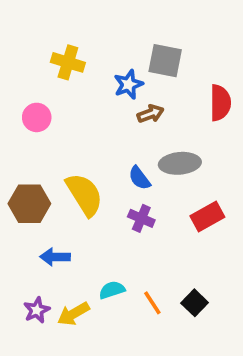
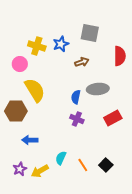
yellow cross: (68, 62) -> (37, 46), moved
blue star: (128, 84) -> (61, 44), moved
blue semicircle: (139, 178) -> (76, 97), turned 48
yellow semicircle: (84, 195) -> (35, 90), moved
cyan semicircle: (112, 290) -> (61, 158), turned -48

